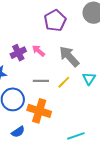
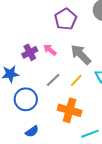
gray line: (41, 81) -> (53, 80), turned -42
orange cross: (39, 111) -> (70, 110), moved

